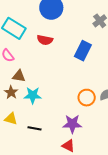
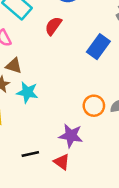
red semicircle: (45, 40) -> (53, 26), turned 105
black line: (35, 128) -> (30, 154), moved, turned -32

